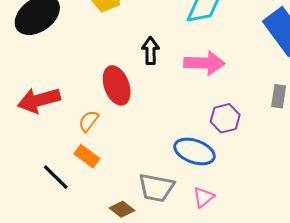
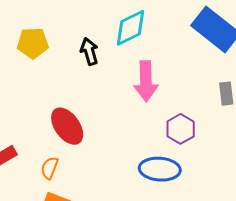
black arrow: (151, 51) -> (89, 51), moved
pink arrow: (204, 63) -> (146, 81), turned 102

